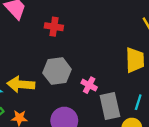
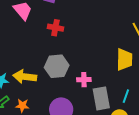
pink cross: (89, 85) -> (84, 80), turned -32

